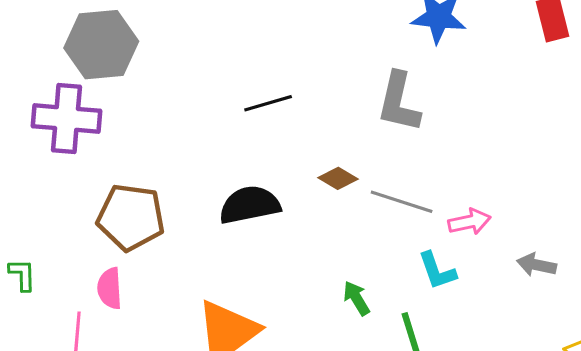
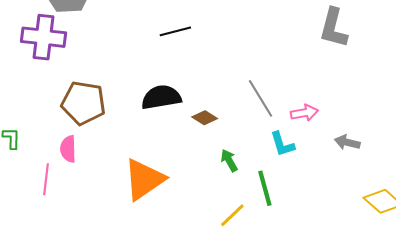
gray L-shape: (399, 102) -> (333, 28), moved
brown diamond: (338, 178) -> (205, 118), moved
gray line: (402, 202) -> (261, 98), turned 39

